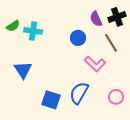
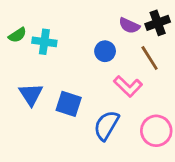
purple semicircle: (96, 19) -> (129, 26), turned -42
pink circle: (116, 97) -> (156, 131), size x1.5
blue square: (51, 100) -> (69, 104), moved

